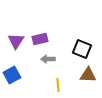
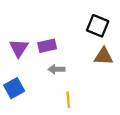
black square: (82, 49) -> (98, 26), moved
brown triangle: (88, 75) -> (104, 56), moved

